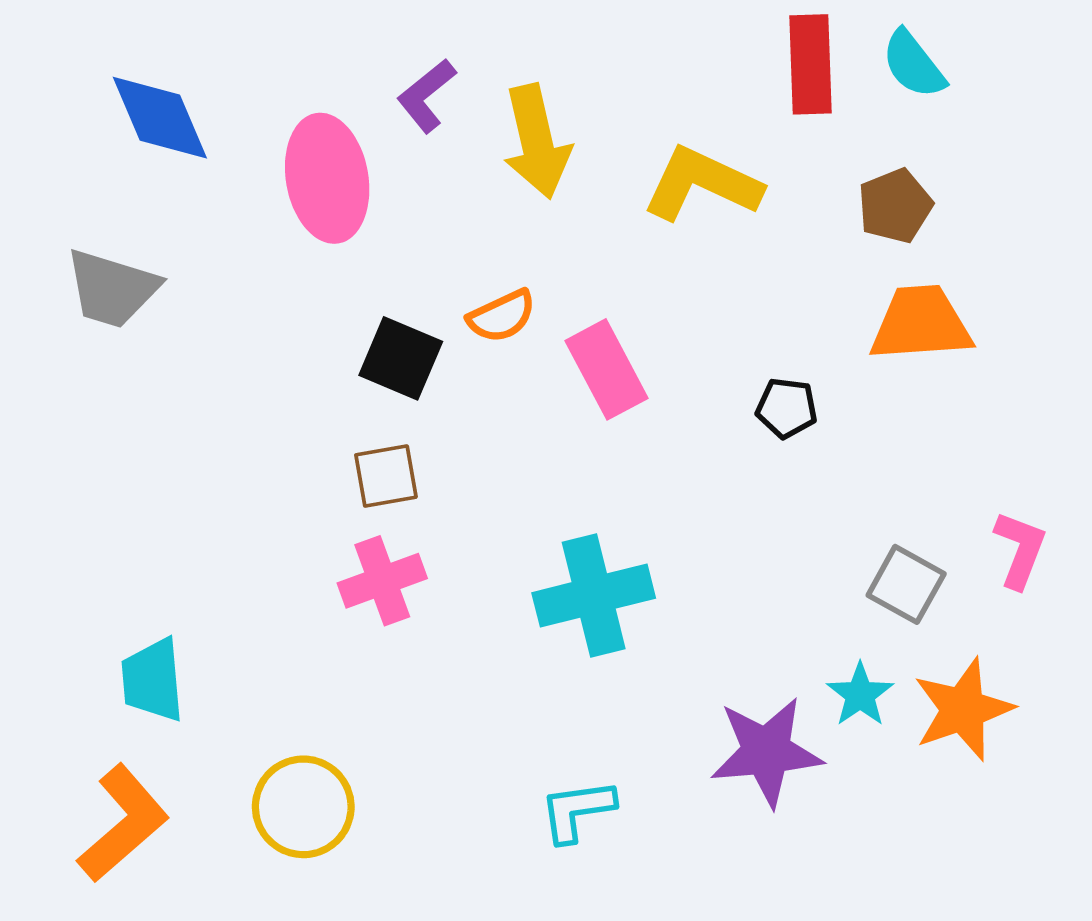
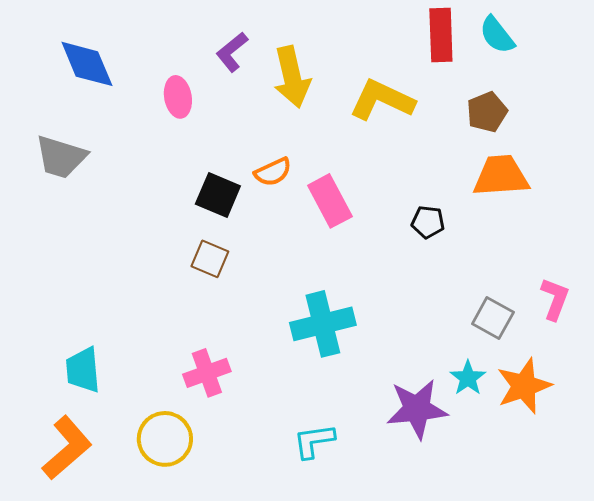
pink ellipse: (327, 178) -> (178, 97), size x0.6
brown square: (386, 476) -> (210, 259), turned 33
pink cross: (382, 581) -> (207, 373), moved

